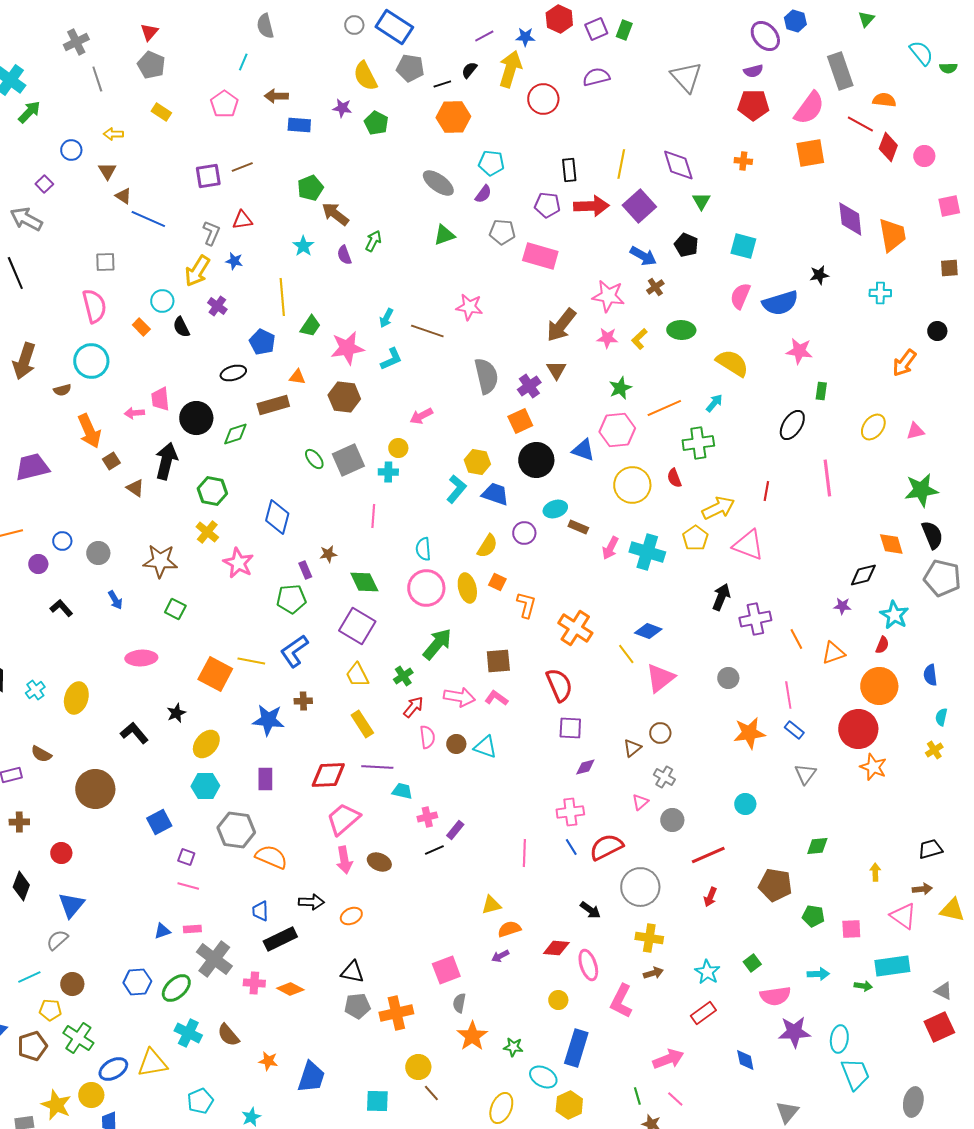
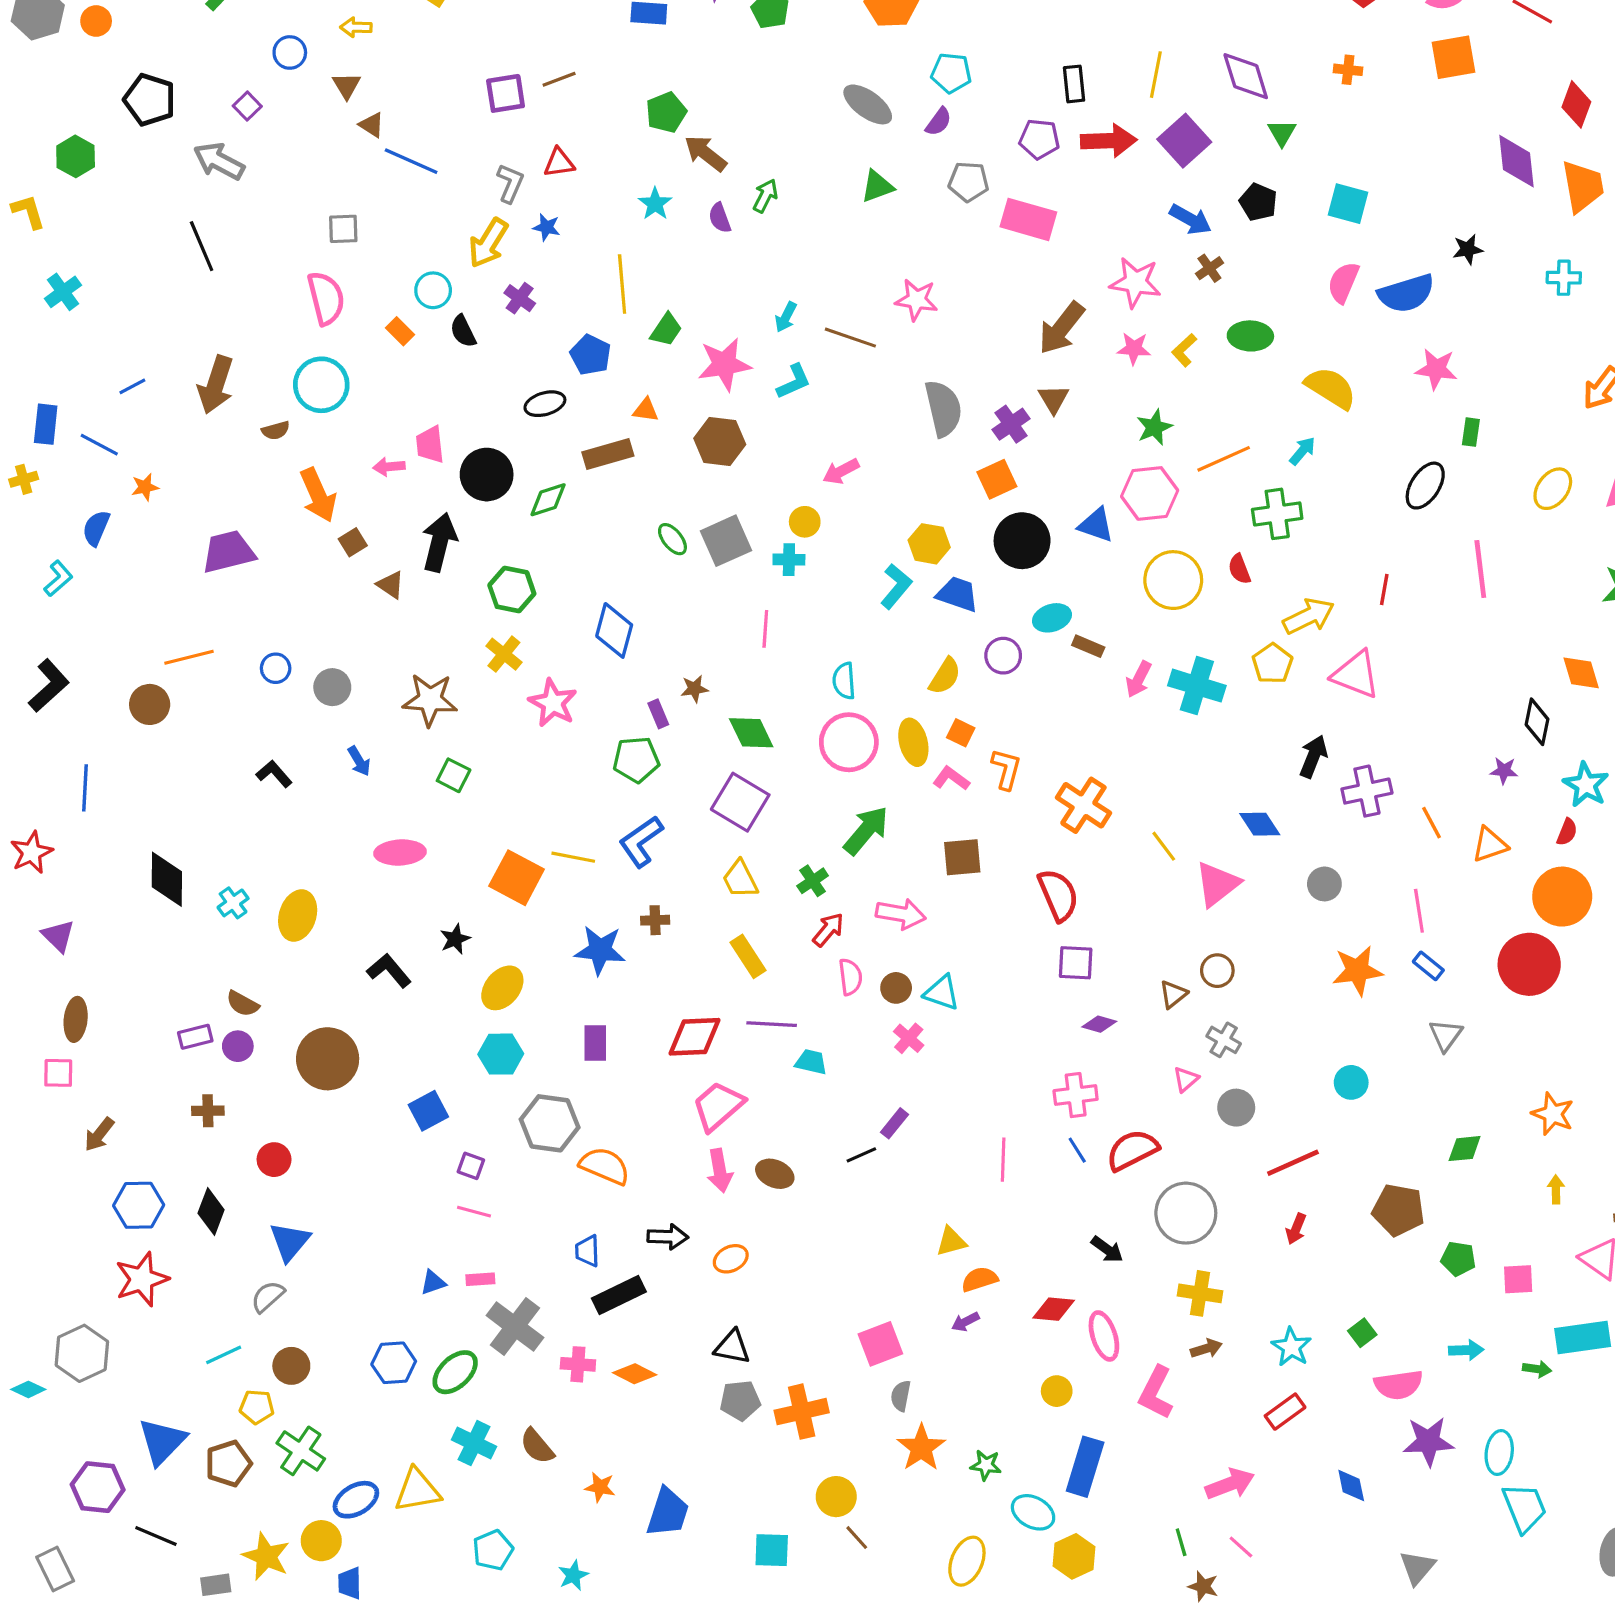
red diamond: (888, 147) -> (1576, 104), moved
purple circle: (38, 564) -> (238, 1046), moved
black diamond: (863, 575) -> (1537, 722), turned -64
blue diamond: (648, 631) -> (1260, 824), moved, turned 36
pink L-shape: (496, 698) -> (951, 778), moved
purple diamond: (585, 767) -> (1099, 1024), turned 30
orange star: (873, 767) -> (1553, 1114), moved
pink cross: (427, 817) -> (909, 1038), moved, turned -36

